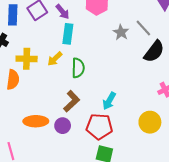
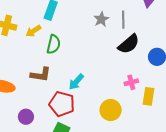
gray line: (143, 28) -> (123, 20), turned 30
brown L-shape: (72, 101) -> (41, 75), turned 40
purple circle: (63, 126) -> (26, 117), moved

